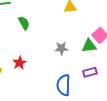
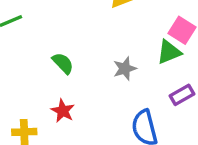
green semicircle: (24, 23) -> (63, 63), moved

